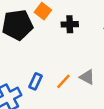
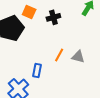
orange line: (63, 81) -> (59, 55), moved

